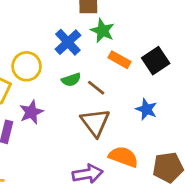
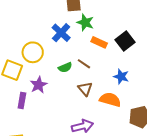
green semicircle: (71, 80) -> (65, 67), moved
brown triangle: (95, 122) -> (85, 89), size x0.7
orange semicircle: (123, 157) -> (110, 100), moved

